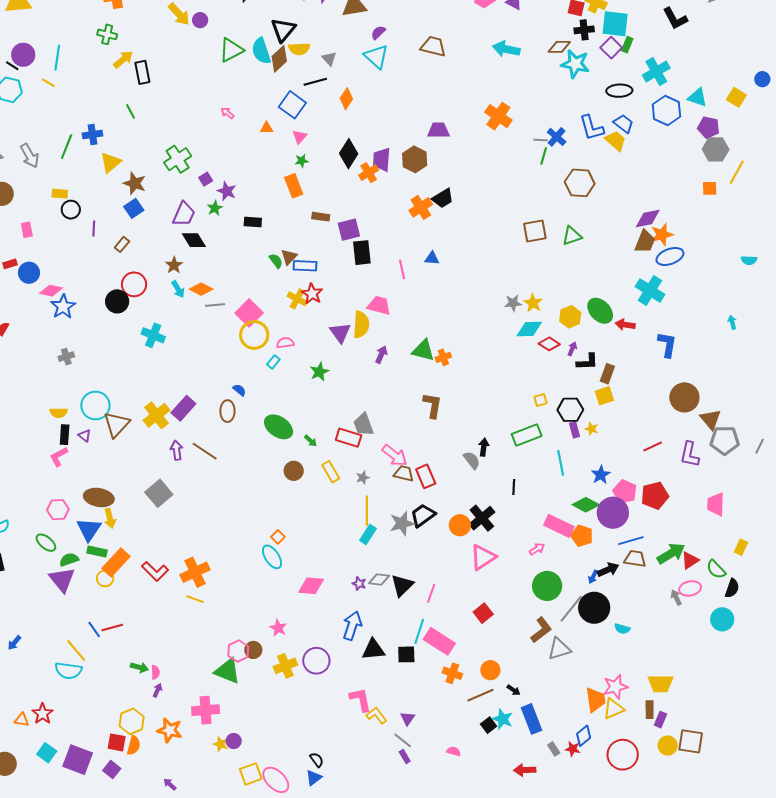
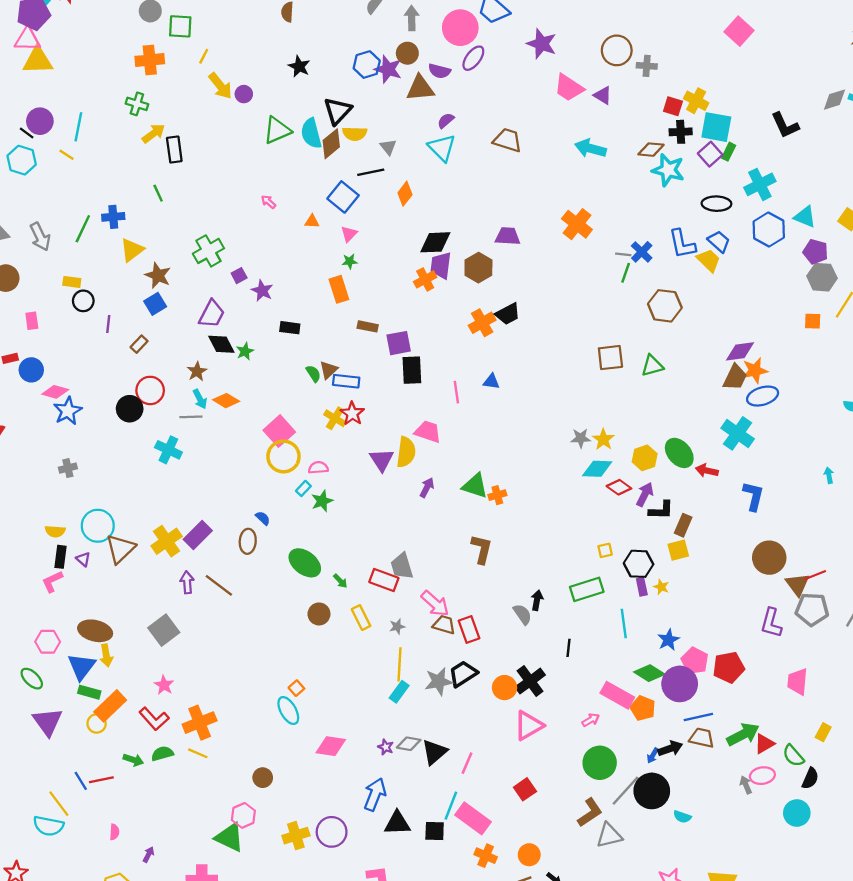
black diamond: (349, 154) -> (435, 242), moved, turned 52
green star: (215, 208) -> (245, 351), moved
gray line: (215, 305) -> (191, 417), moved
purple arrow: (572, 349) -> (645, 494), size x1.5
green star: (319, 372) -> (322, 501), moved
red line: (653, 447) -> (815, 575), moved
green semicircle: (69, 560) -> (162, 754), moved
pink star: (278, 628) -> (164, 685), moved
brown circle: (253, 650) -> (263, 778), moved
green arrow: (139, 667) -> (133, 760), moved
pink semicircle: (155, 672) -> (114, 832), moved

